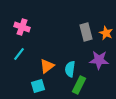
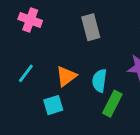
gray rectangle: (86, 32) -> (91, 27), moved
cyan line: (19, 54) -> (26, 73), moved

